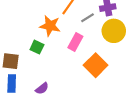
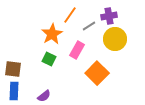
orange star: (50, 26) -> (52, 34), turned 30
green square: (37, 47) -> (49, 59), moved

